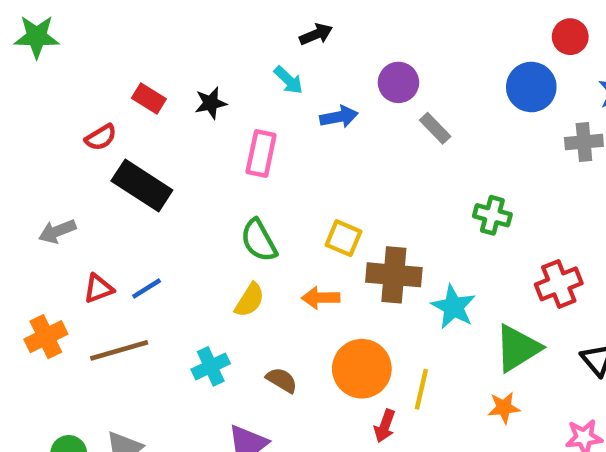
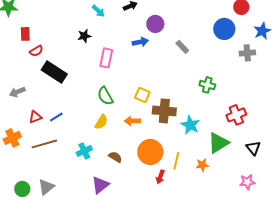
cyan arrow: (289, 80) -> (98, 11), moved
purple circle: (398, 82) -> (155, 24), moved
red rectangle: (149, 98) -> (25, 34), moved, turned 56
orange star: (504, 408) -> (202, 165), moved

